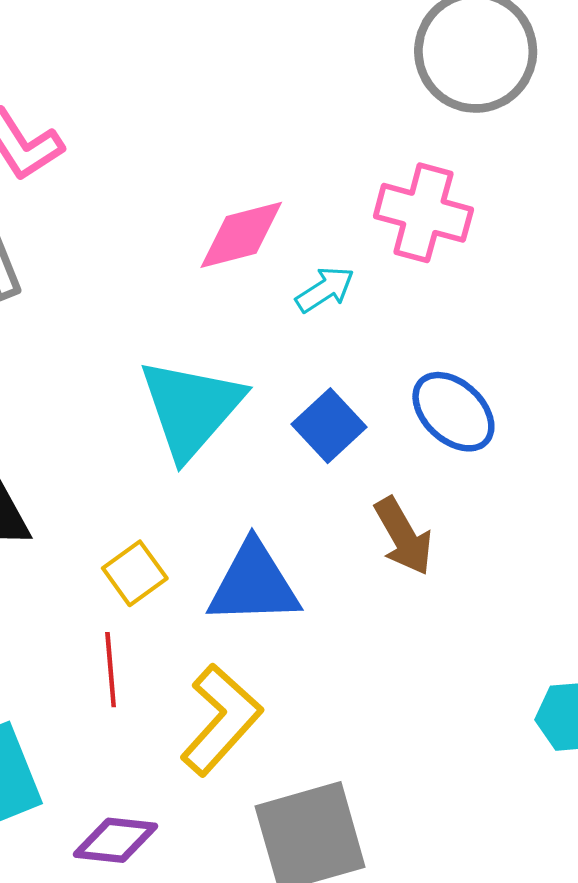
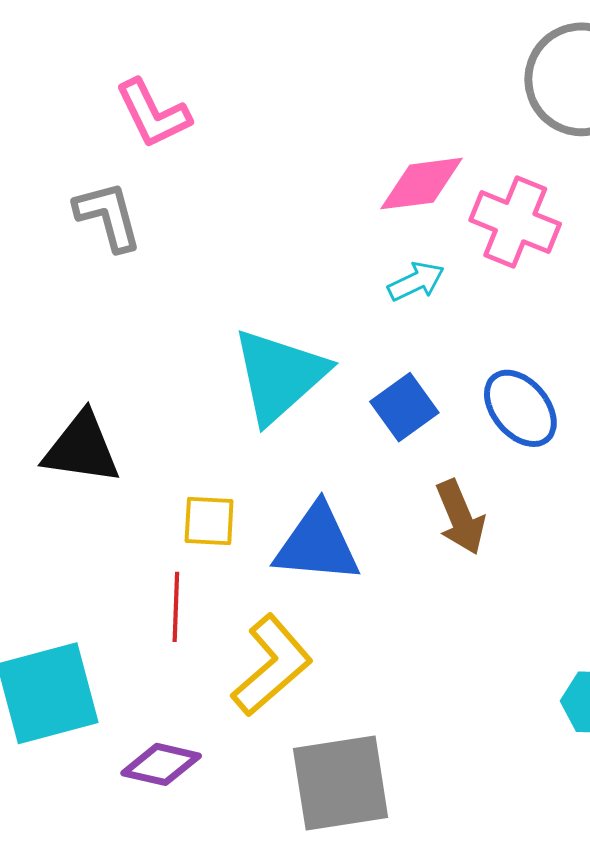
pink diamond: (241, 235) -> (422, 184), moved
yellow square: (135, 573) -> (209, 521), turned 32

